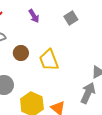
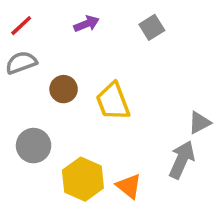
purple arrow: (34, 16) -> (86, 24), turned -80

